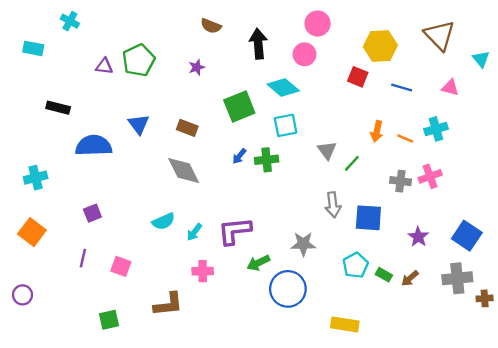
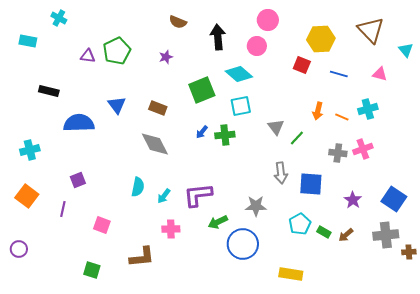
cyan semicircle: (164, 221) -> (138, 187), turned -54
purple line: (83, 258) -> (63, 209), moved
green square: (109, 320) -> (92, 270), turned 30

